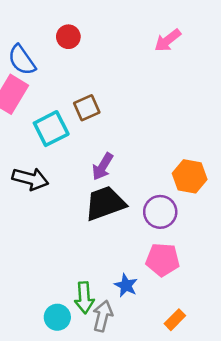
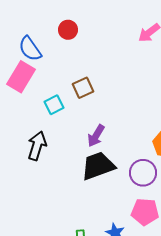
cyan square: (51, 129) -> (54, 105), size x0.7
black arrow: (30, 179) -> (37, 146), turned -88

